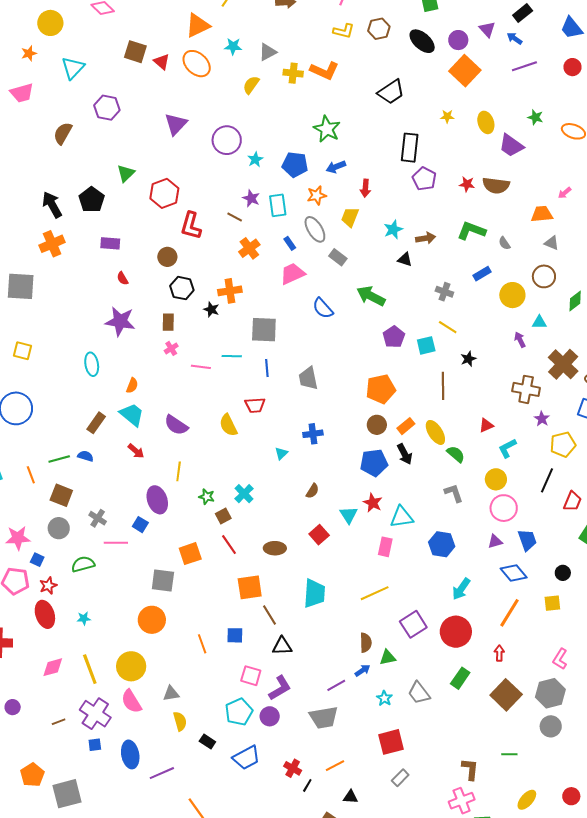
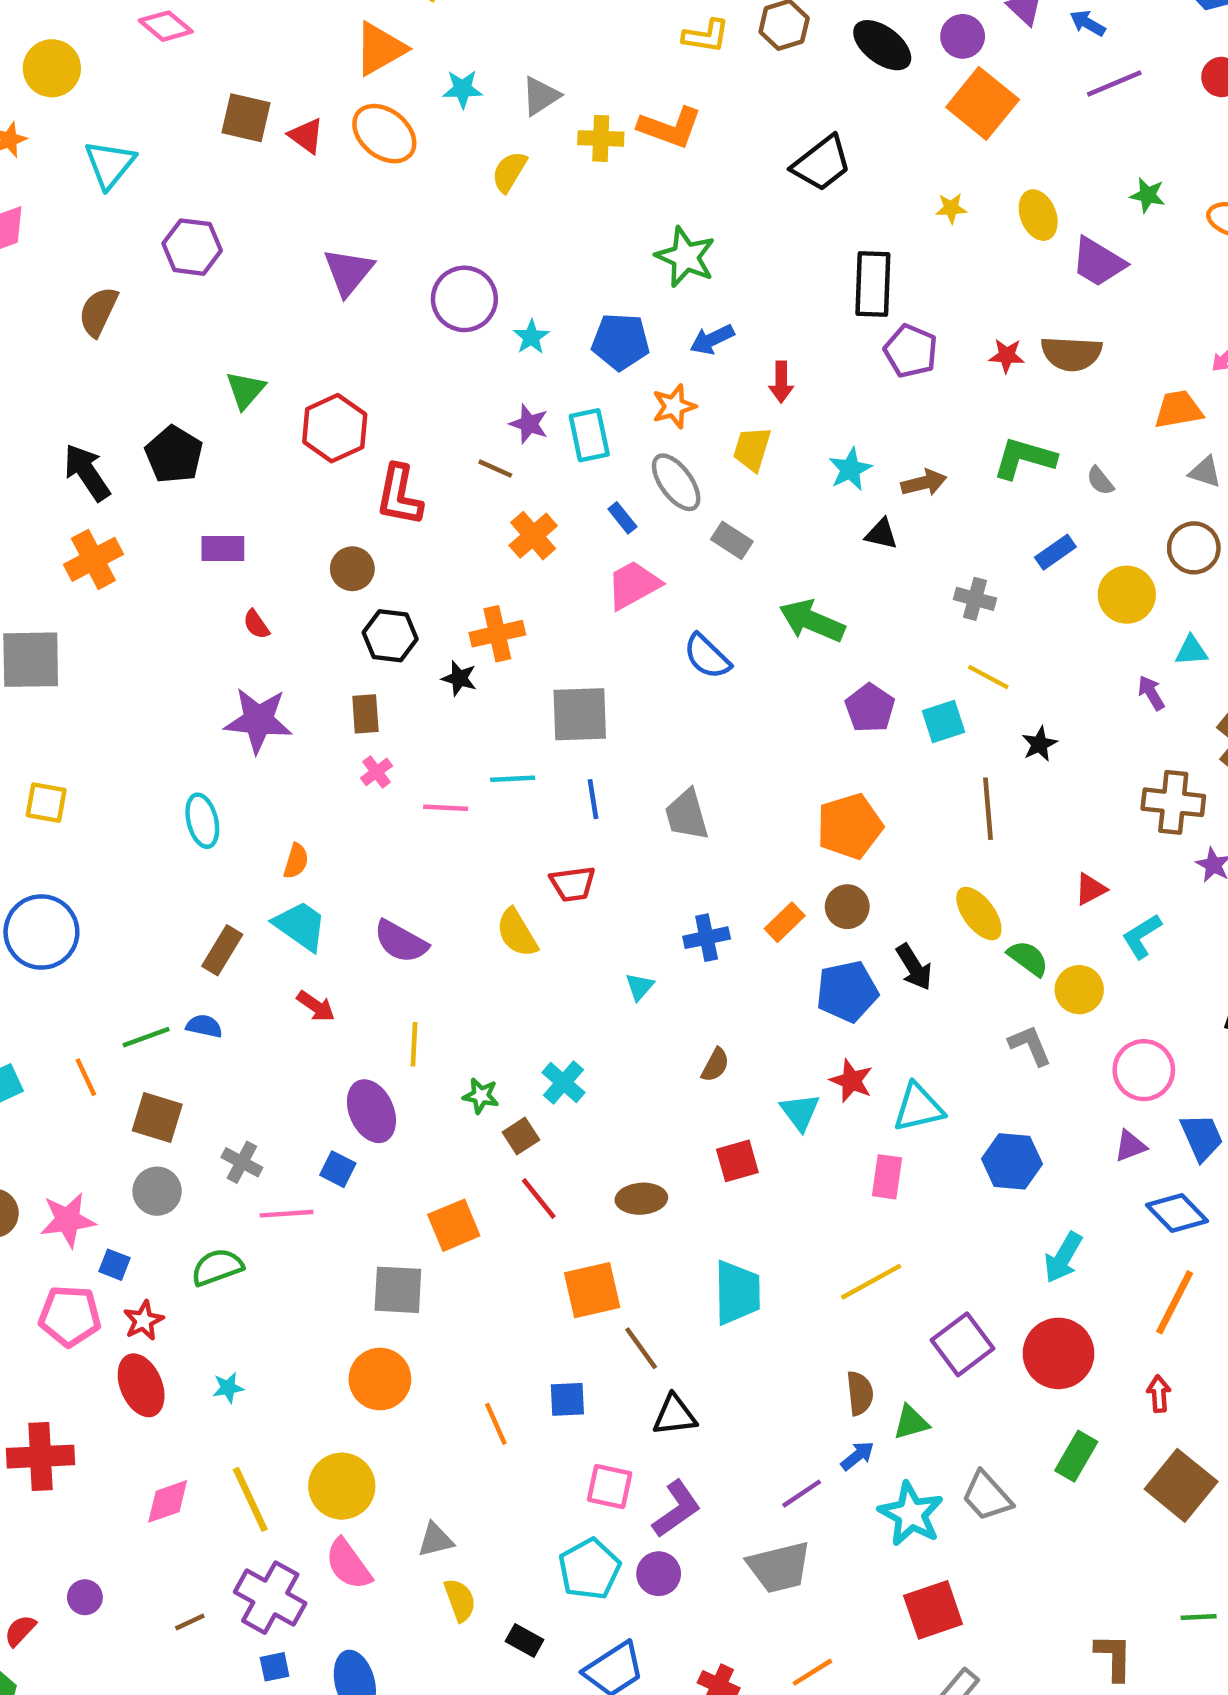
orange rectangle: (406, 426) -> (785, 922), moved
yellow circle: (496, 479) -> (1079, 990), moved
red square: (319, 535) -> (737, 1161), turned 30
cyan star: (384, 698) -> (911, 1514), size x1.8

